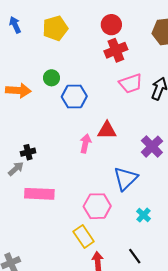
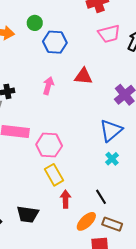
pink arrow: (85, 143) -> (48, 86), moved
blue triangle: (126, 179) -> (111, 130), moved
pink hexagon: (97, 206) -> (49, 145), moved

